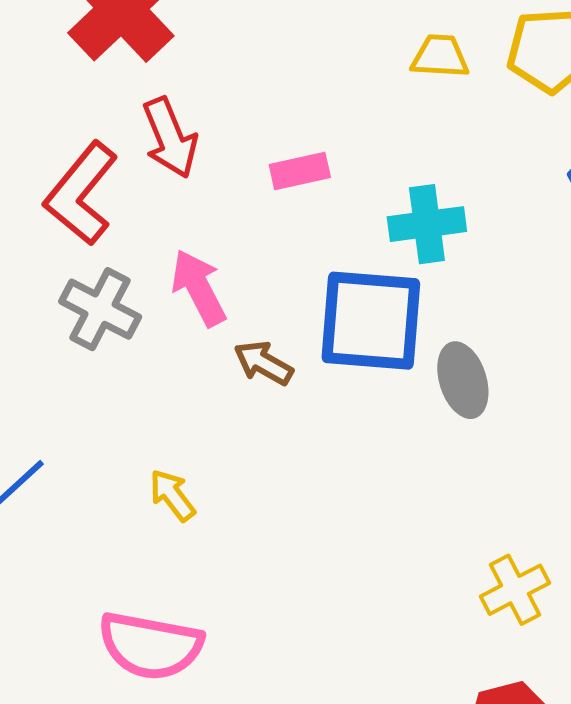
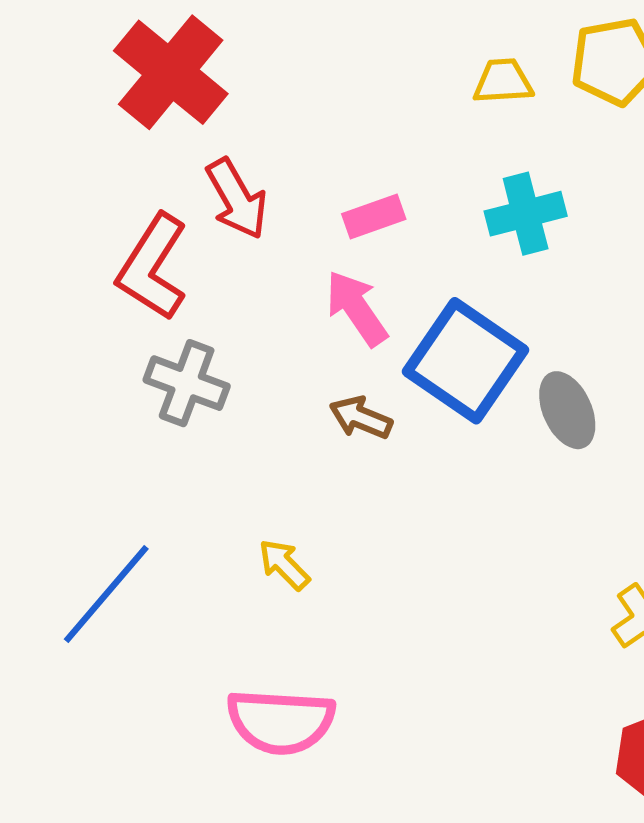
cyan cross: (427, 224) -> (526, 214), moved
pink arrow: (199, 288) -> (357, 308), moved
blue square: (371, 321) -> (465, 361), turned 37

